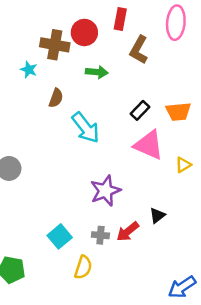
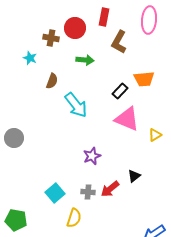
brown cross: (55, 45) -> (51, 38), size x0.7
orange trapezoid: (178, 112) -> (144, 79), moved
purple star: (105, 191) -> (92, 156), size x0.7

